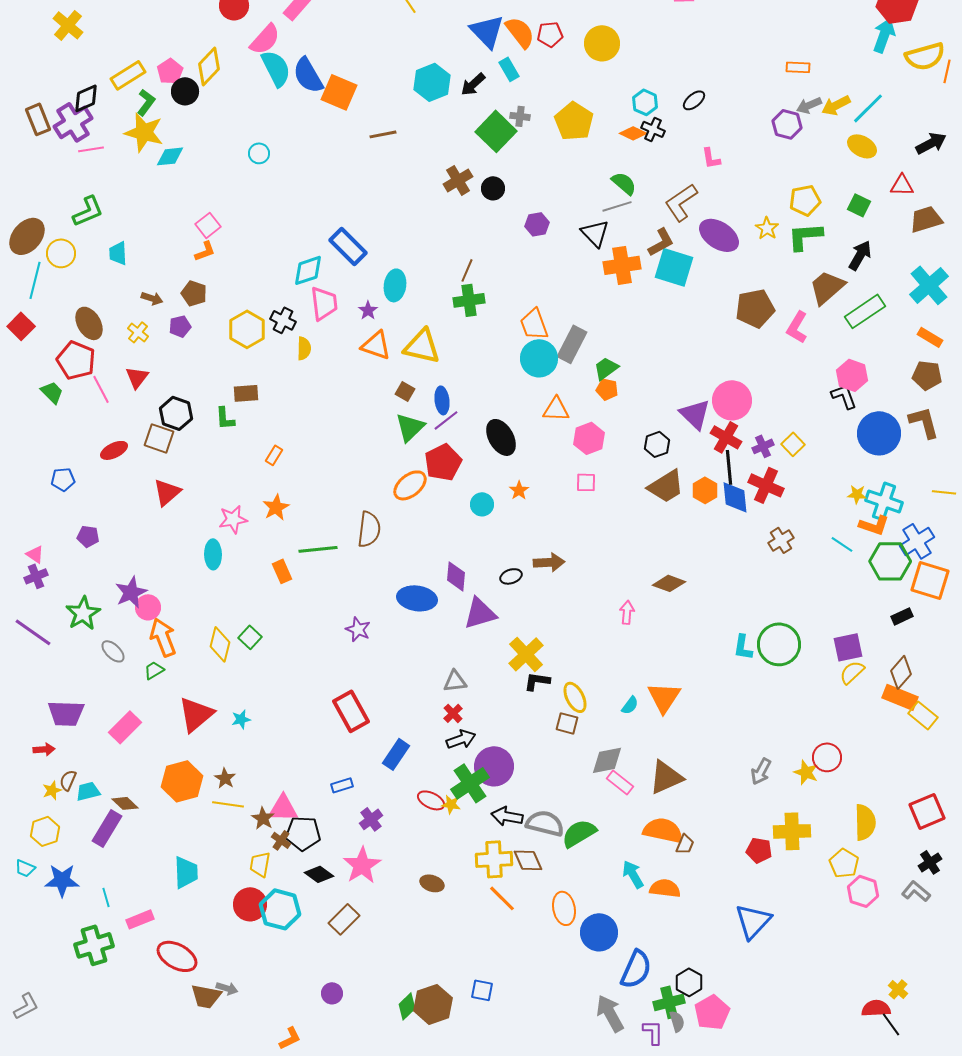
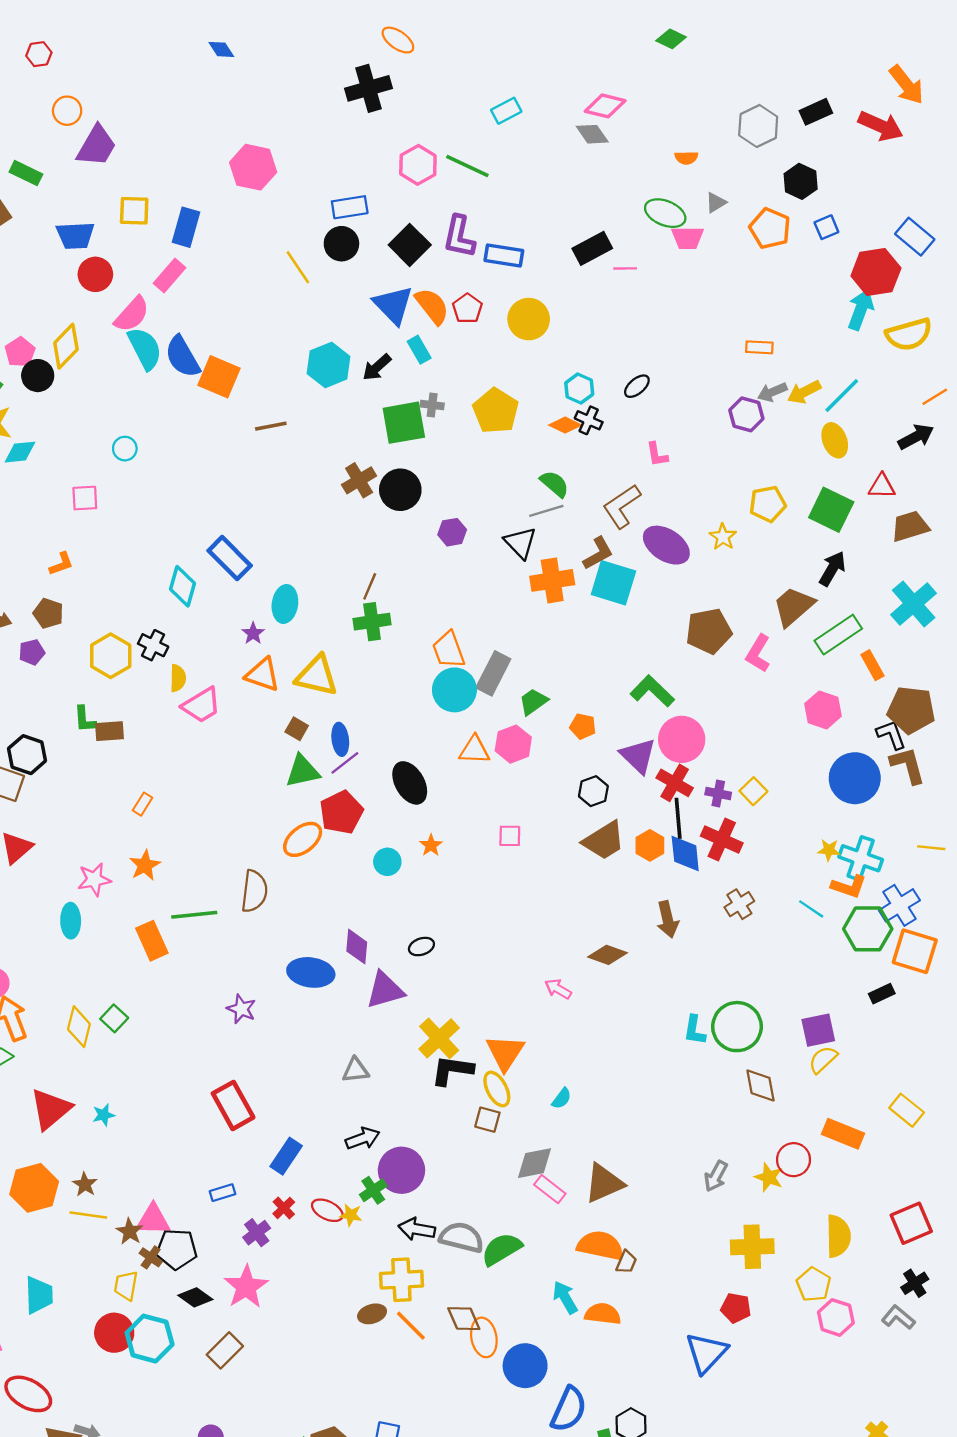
red pentagon: (550, 34) -> (467, 308), turned -30
orange line: (947, 71) -> (935, 397), moved, turned 45
green square: (496, 131) -> (404, 423), turned 36
yellow ellipse: (862, 146) -> (835, 440), turned 40
black circle: (493, 188) -> (400, 490), size x1.5
green square: (859, 205) -> (831, 510), size x1.6
pink square: (208, 225) -> (85, 498), moved, turned 35
green L-shape: (805, 236) -> (652, 691), moved, turned 48
cyan diamond: (308, 270) -> (182, 586), turned -56
pink trapezoid: (324, 303) -> (201, 705), moved, turned 66
orange rectangle: (930, 337) -> (872, 665), moved, turned 30
brown pentagon: (927, 375) -> (911, 710), size x1.4
orange pentagon: (607, 389) -> (583, 726), moved
black L-shape: (844, 396) -> (891, 735), moved
green L-shape: (225, 418) -> (85, 719), moved
green triangle: (410, 427) -> (303, 771), turned 32
pink hexagon: (589, 438) -> (513, 744), moved
purple cross: (763, 446) -> (718, 794), turned 35
brown arrow: (549, 562) -> (668, 919), moved, turned 80
orange rectangle: (282, 571) -> (152, 941), size x1.4
pink arrow: (627, 612) -> (558, 989), turned -65
brown diamond: (901, 672) -> (761, 1085), moved, turned -52
black L-shape: (537, 681) -> (452, 1070), size x1.4
orange triangle: (664, 697) -> (505, 1053), moved
orange rectangle: (900, 697) -> (843, 1134), moved
red cross: (453, 713) -> (284, 1208), moved
green cross: (470, 783) -> (373, 1190), size x0.6
red pentagon: (759, 850) -> (736, 1308), moved
brown diamond: (528, 860) -> (464, 1319), moved
brown ellipse: (432, 883) -> (372, 1314), moved, turned -35

